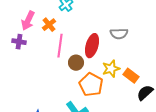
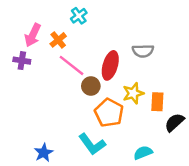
pink line: (60, 46) -> (71, 65), turned -60
orange rectangle: (131, 76) -> (157, 102), turned 56

